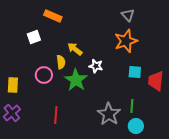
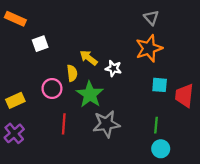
orange rectangle: (53, 16) -> (15, 19), moved
white star: (96, 66) -> (113, 68), moved
yellow rectangle: (13, 85) -> (15, 100), turned 63
gray star: (109, 114) -> (106, 124), moved, turned 30
red line: (56, 115) -> (64, 124), moved

